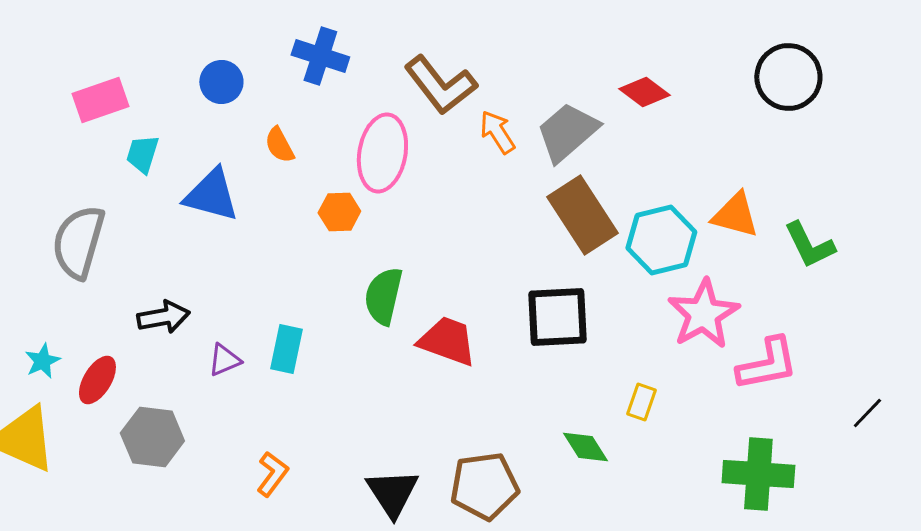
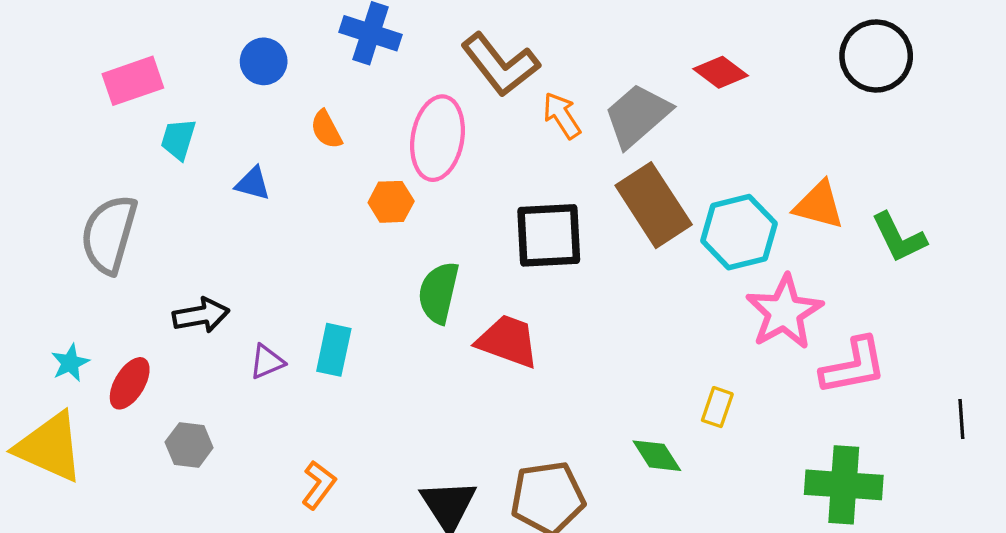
blue triangle: (211, 195) -> (253, 183), size x0.6
black square: (557, 317) -> (549, 235), moved
black line: (867, 413) -> (961, 419), turned -48
gray hexagon: (152, 437) -> (189, 445), size x0.7

